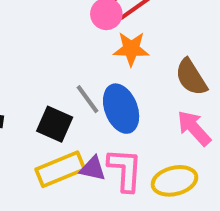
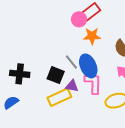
purple triangle: (93, 169) -> (72, 86), moved
pink L-shape: (125, 170) -> (93, 83), moved

